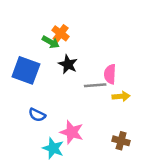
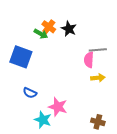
black star: (68, 64) -> (69, 29), moved
gray line: (95, 85) -> (98, 50), moved
brown cross: (121, 141) -> (98, 122), moved

